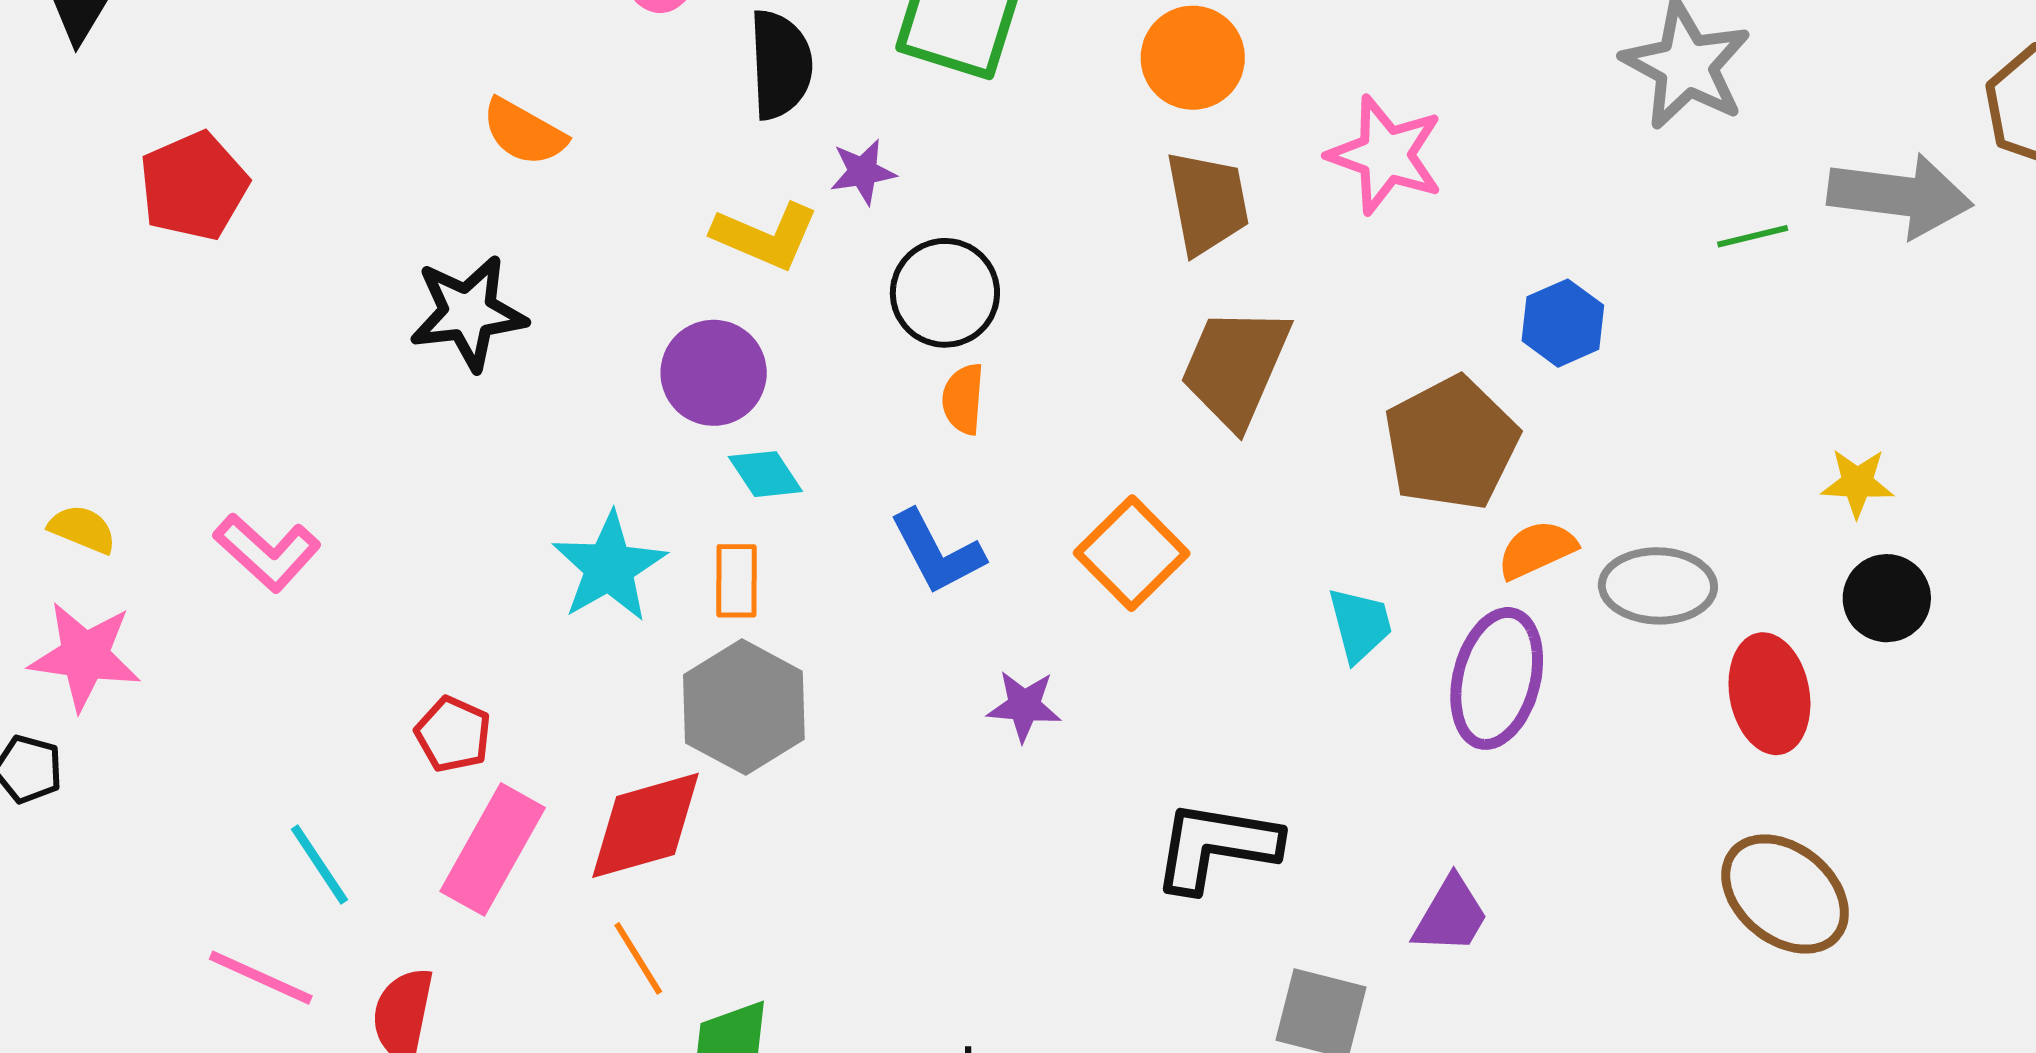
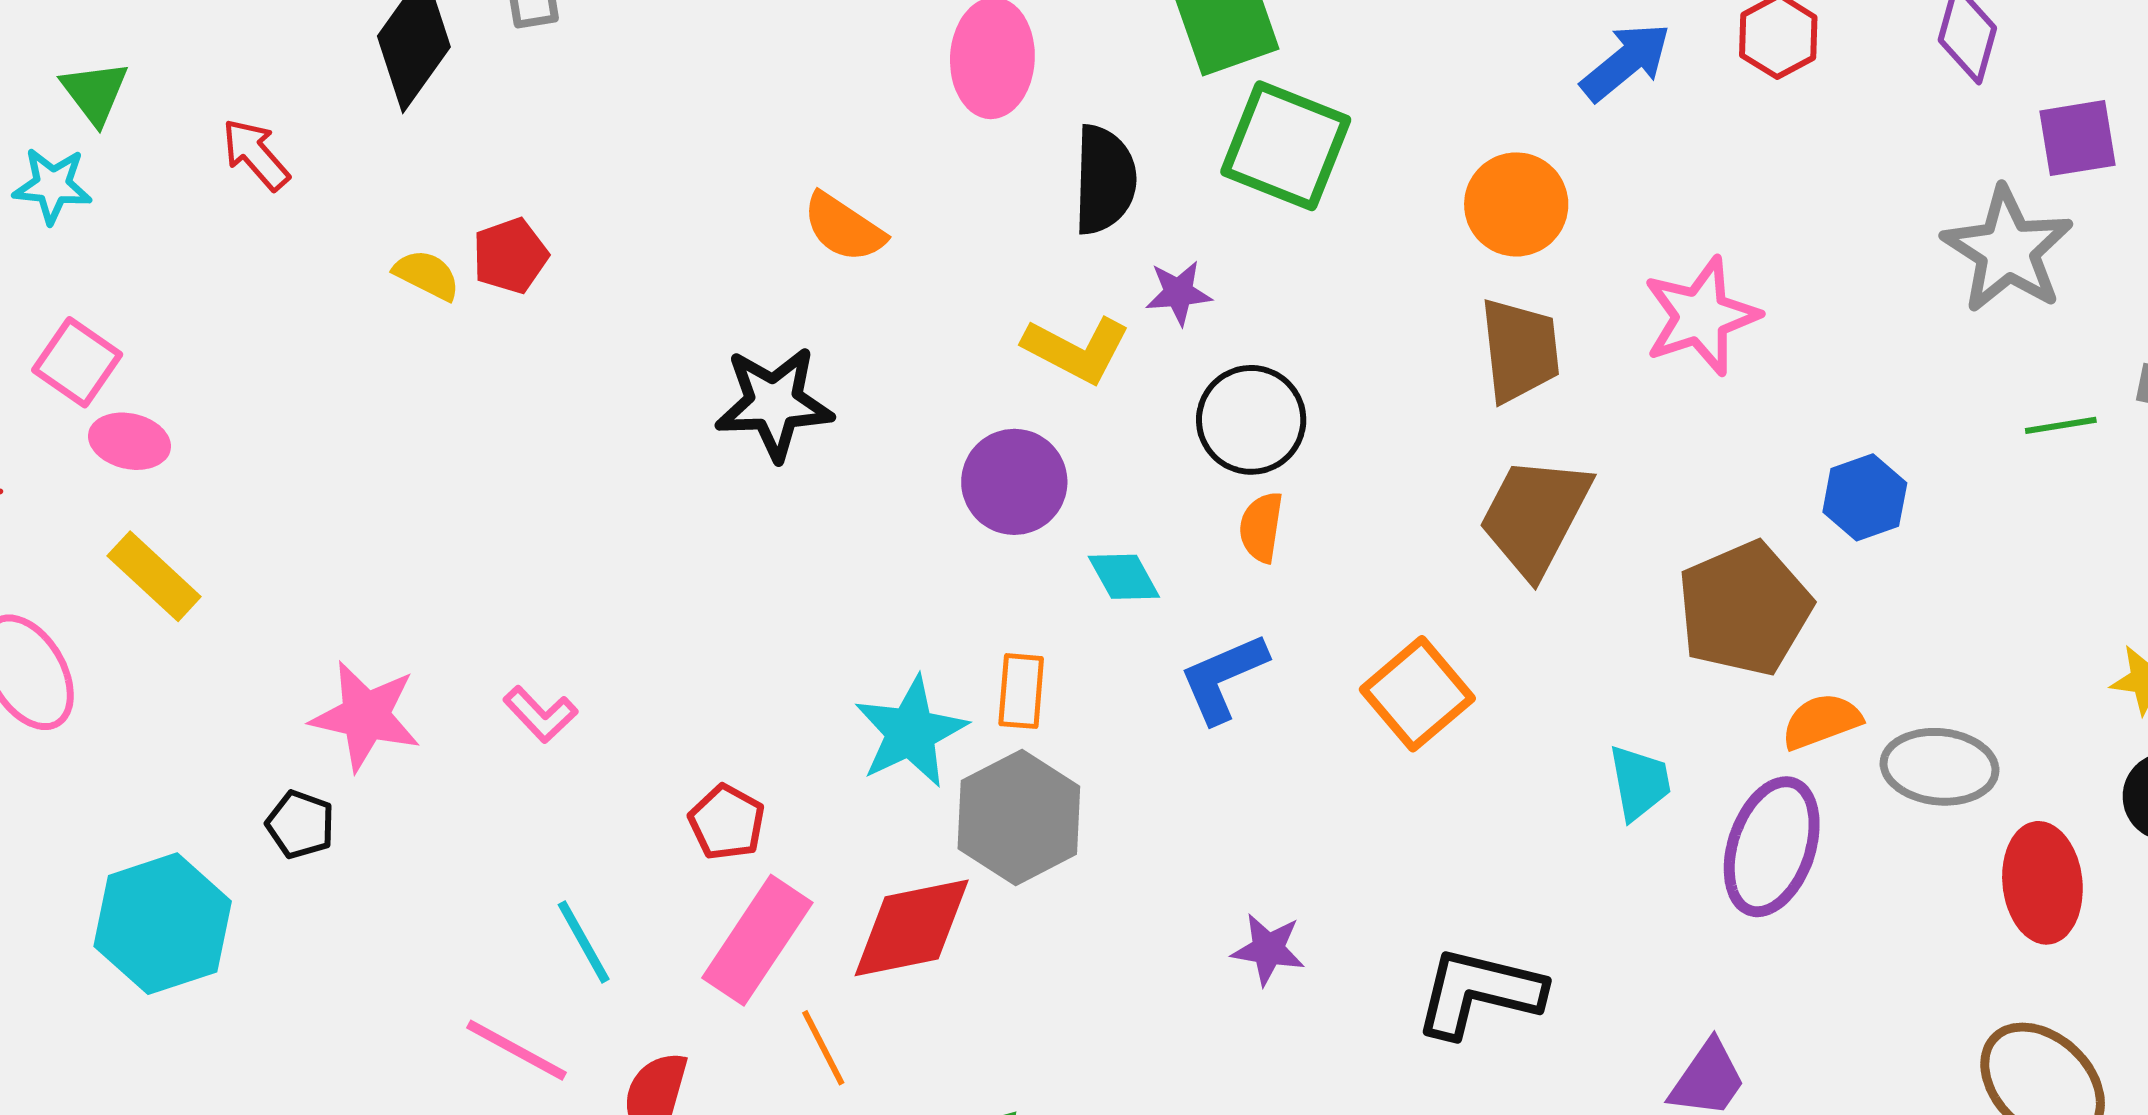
pink star: (1386, 155) -> (1701, 316), turned 30
red pentagon: (194, 186) -> (510, 256), size x0.7
cyan diamond: (765, 474) -> (1124, 577), moved
yellow semicircle: (82, 529) -> (427, 275), moved
pink L-shape: (267, 552) -> (540, 714), moved, size x0.7
blue L-shape: (937, 552) -> (1223, 678), turned 90
cyan star: (609, 567) -> (911, 732), moved
purple star: (1024, 706) -> (1268, 949), moved
orange line: (638, 958) -> (823, 1048), moved

